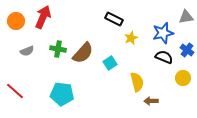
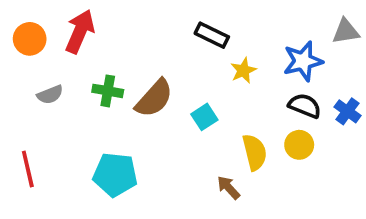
blue cross: (187, 50) -> (348, 111), moved
yellow circle: (183, 78) -> (299, 145), moved
red line: (15, 91) -> (28, 169), turned 36
brown arrow: (151, 101) -> (229, 188), moved, turned 48

